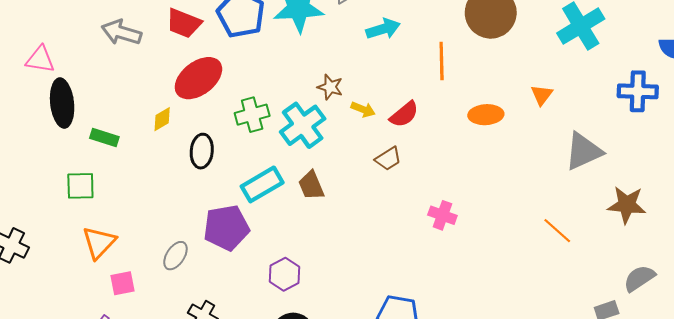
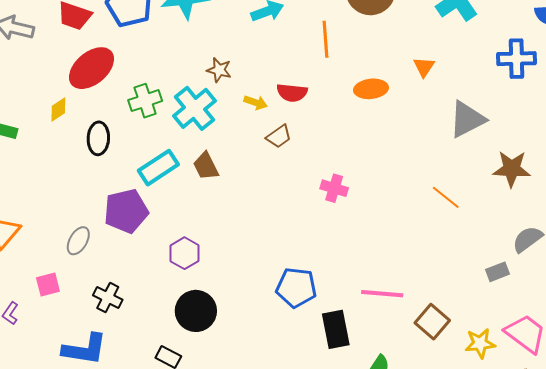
yellow arrow: (363, 109) -> (256, 102), moved
red semicircle: (404, 114) -> (292, 93), turned 48
pink square: (123, 283) -> (48, 284), moved

